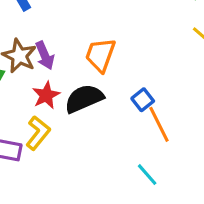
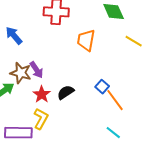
orange trapezoid: (100, 55) -> (86, 40), moved
black semicircle: (84, 99) -> (66, 92), size x0.7

